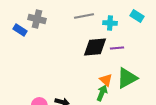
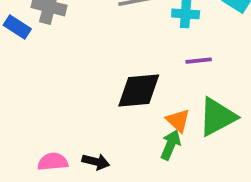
black diamond: (95, 47) -> (139, 91), moved

